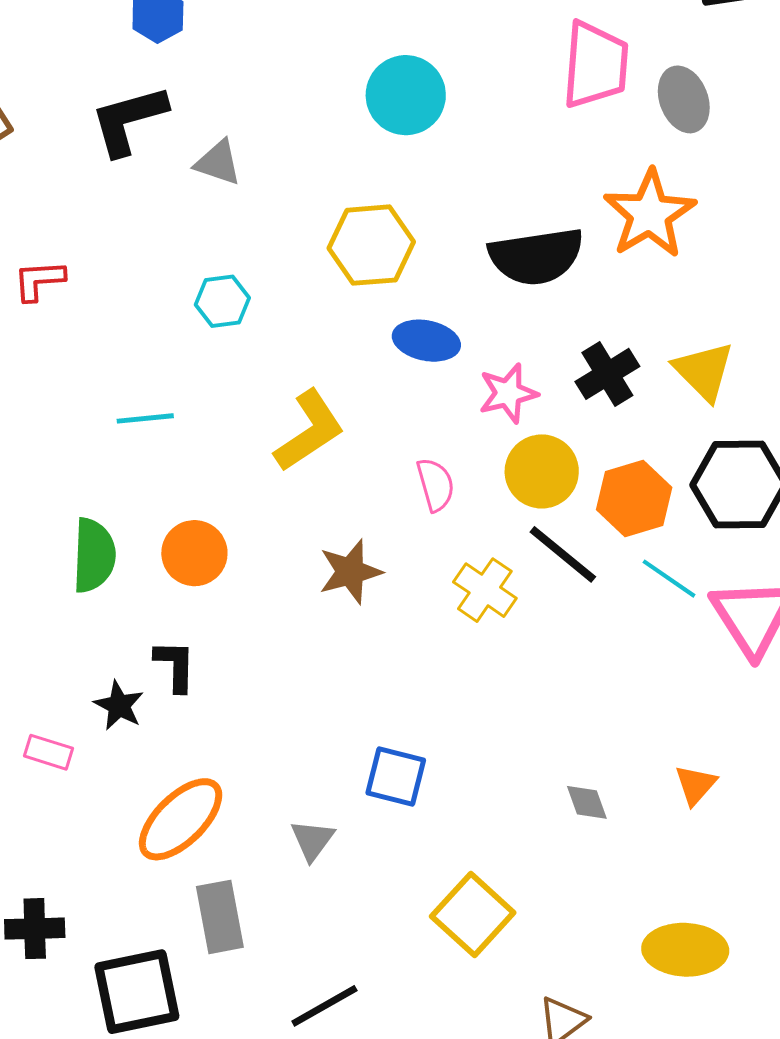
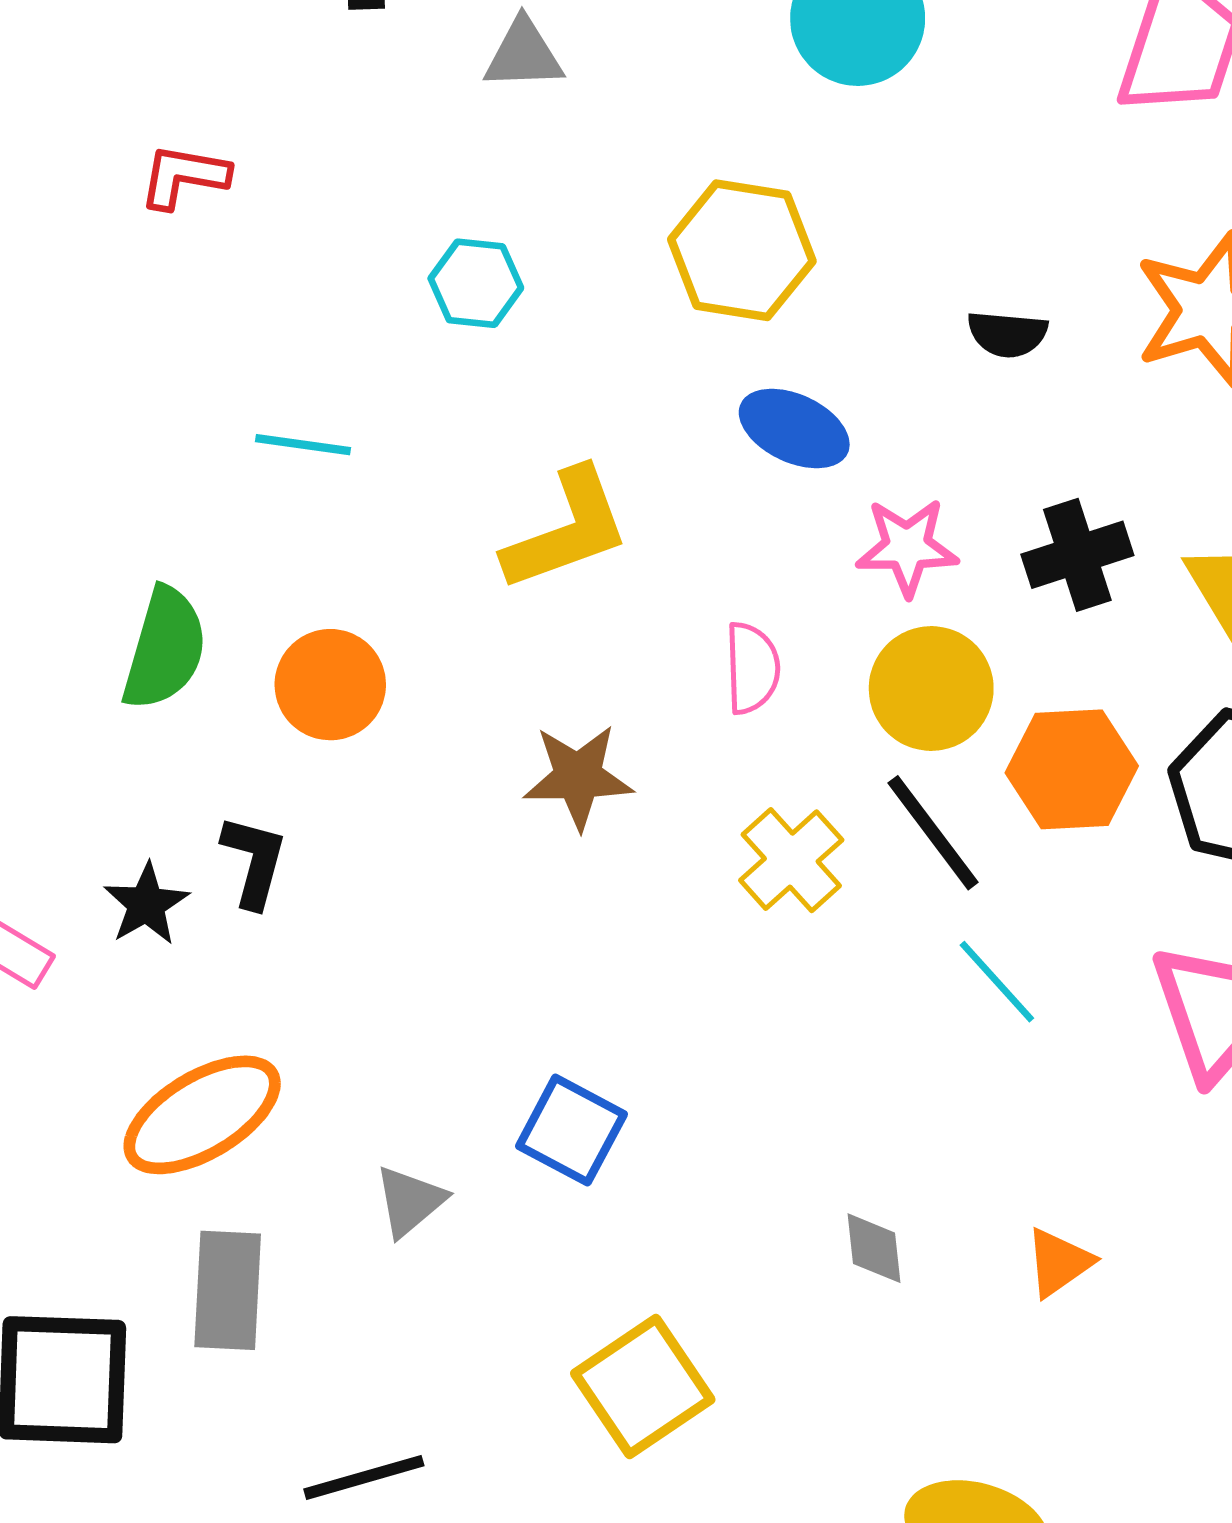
gray triangle: (218, 163) -> (524, 55), turned -34
black semicircle: (536, 256) -> (1007, 334), size x0.5
cyan line: (669, 579) -> (997, 982), moved

